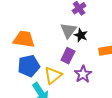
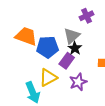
black star: (81, 35) -> (75, 48), moved
blue pentagon: (29, 66) -> (48, 47), moved

